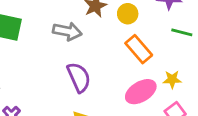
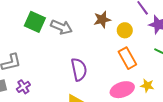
gray arrow: (67, 31) -> (61, 27), moved

